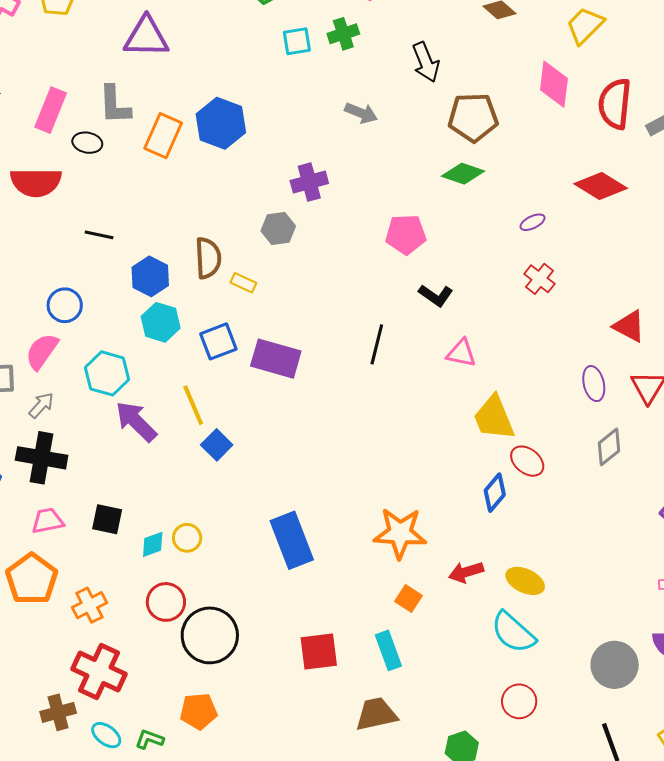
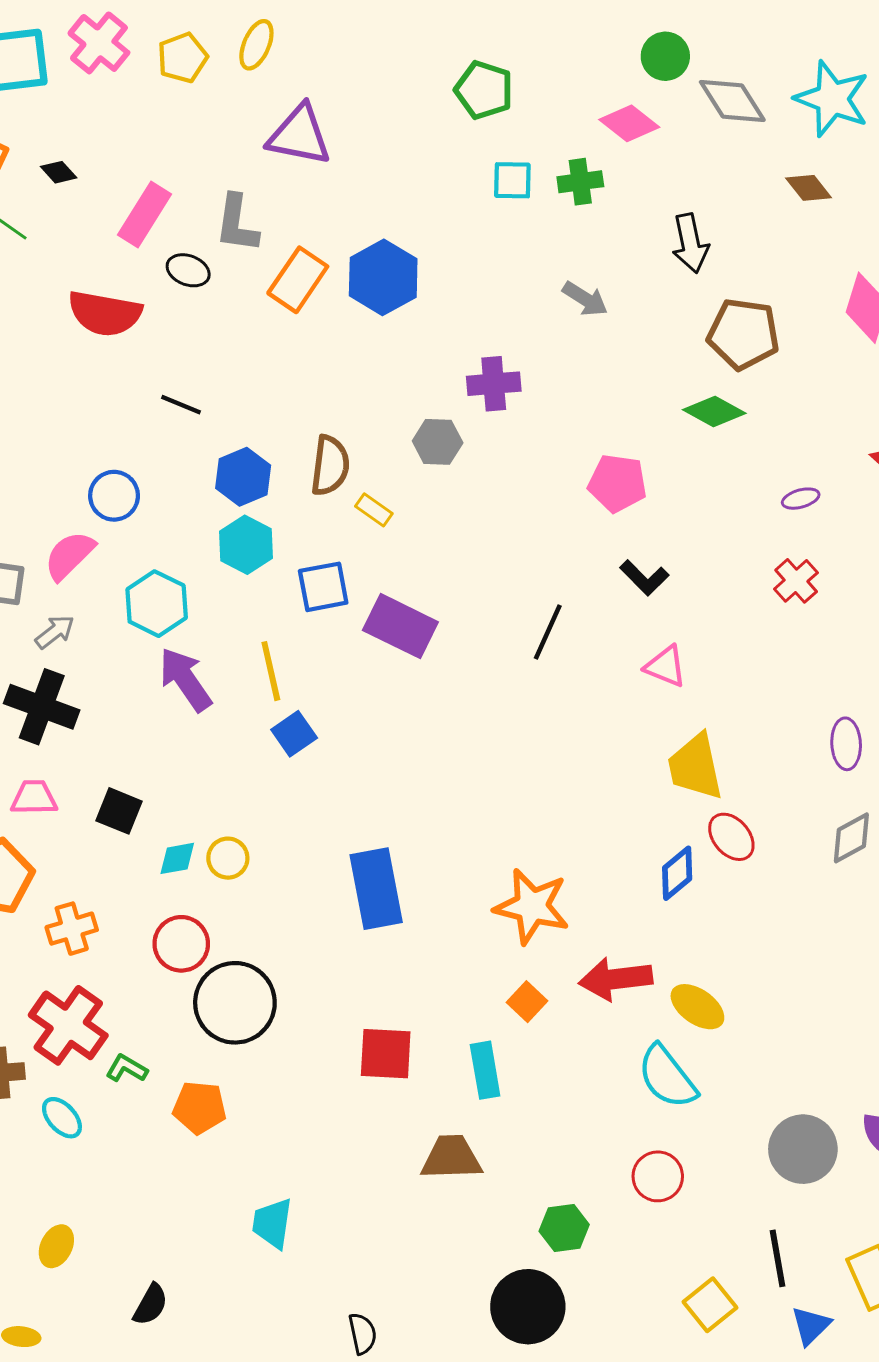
red arrow: (466, 572) -> (616, 979), size x1.4
green L-shape: (149, 739) -> (127, 1068), moved

